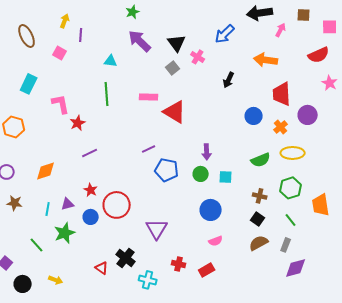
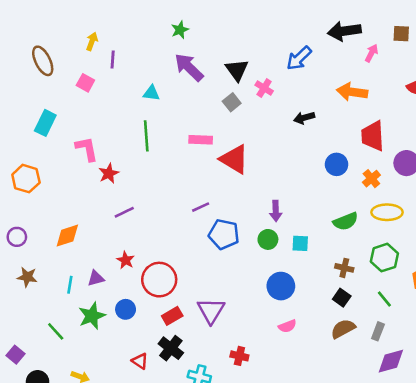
black arrow: (229, 80) -> (304, 118), turned 49
blue circle: (91, 217) -> (126, 309), moved
red rectangle: (207, 270) -> (172, 316), moved

